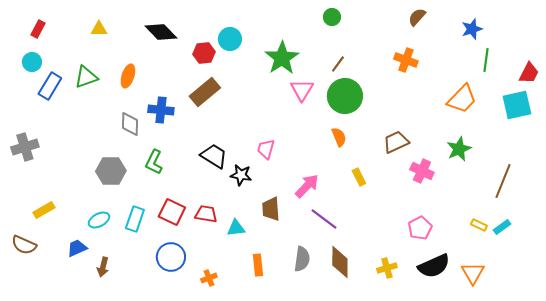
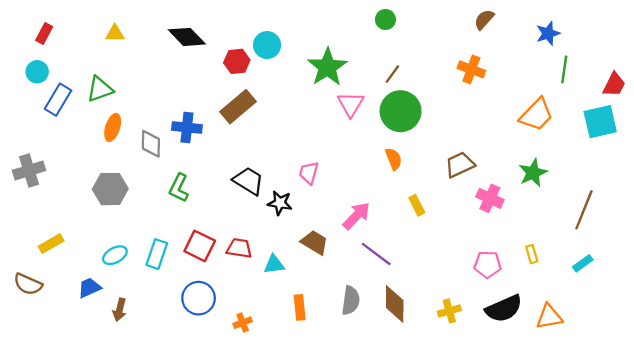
orange ellipse: (128, 76) -> (113, 127), moved
gray hexagon: (111, 171) -> (110, 189), moved
brown trapezoid: (271, 209) -> (315, 242), turned 125
yellow rectangle: (479, 225) -> (532, 254), moved, turned 49
pink pentagon: (420, 228) -> (488, 264), turned 30
orange triangle: (473, 273) -> (549, 317), turned 50

